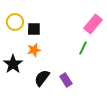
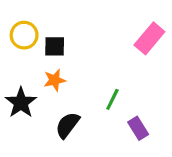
green line: (83, 48) -> (112, 99), moved
purple rectangle: (66, 80) -> (138, 128), moved

